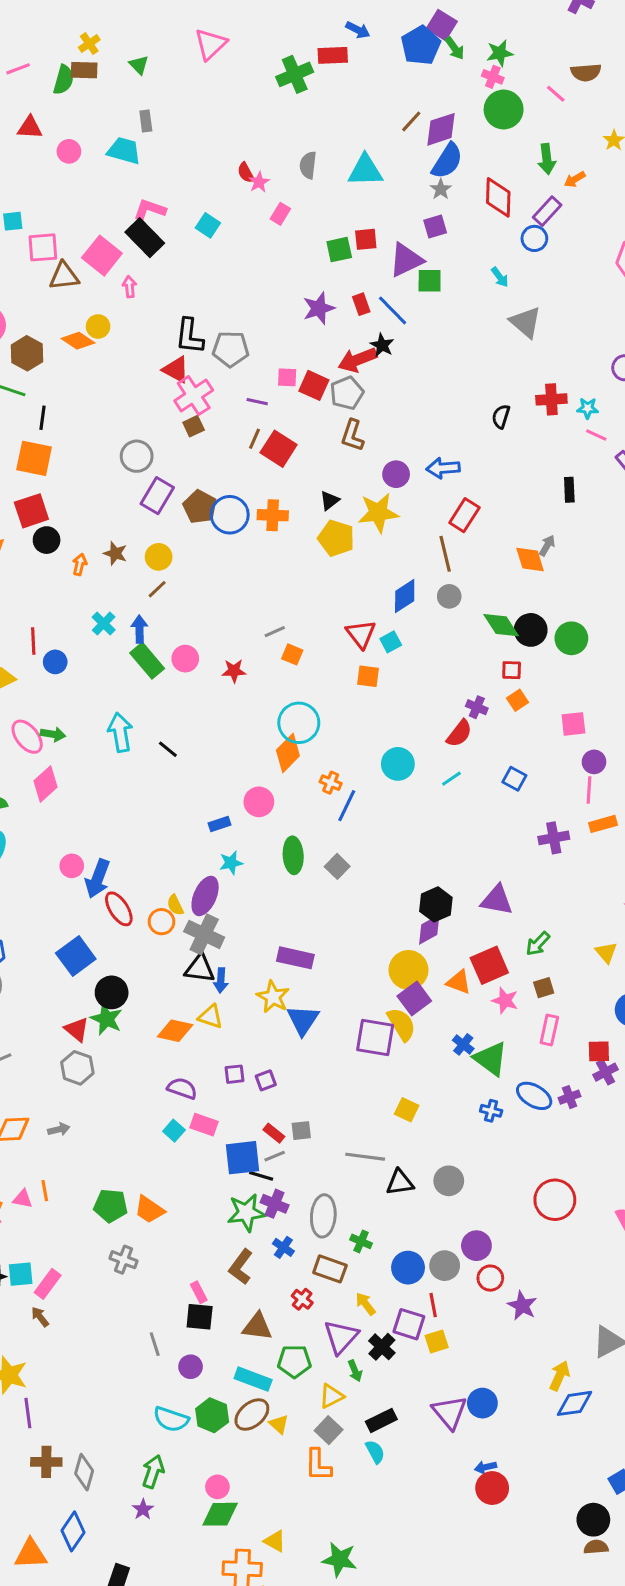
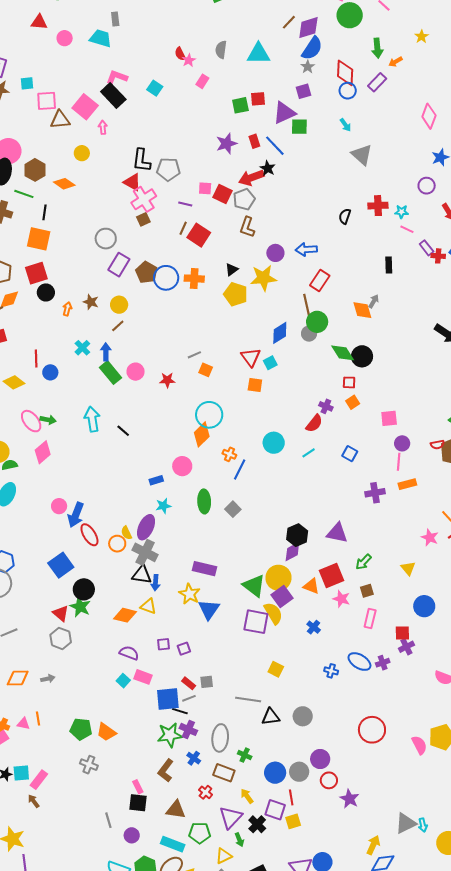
blue circle: (534, 238) -> (348, 91), moved
orange diamond: (78, 341) -> (64, 184), moved
green circle: (571, 638) -> (317, 322), moved
green triangle: (491, 1059) -> (254, 586), moved

